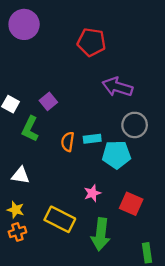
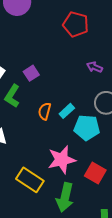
purple arrow: (117, 87) -> (94, 67), size x0.6
cyan rectangle: (92, 139) -> (67, 111), turned -42
pink star: (92, 193) -> (62, 160), size x1.8

